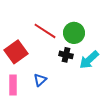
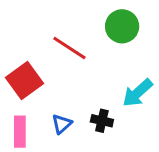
green circle: (74, 33) -> (122, 26), moved
black cross: (66, 55) -> (102, 121), moved

